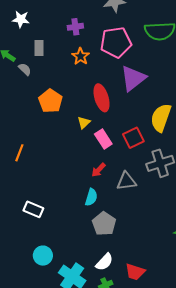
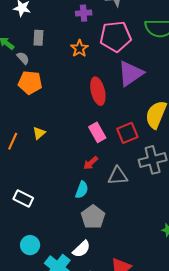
purple cross: (75, 27) -> (84, 13), moved
orange pentagon: (50, 101) -> (30, 83), moved, turned -30
yellow triangle: (84, 123) -> (39, 133), moved
white semicircle: (104, 262) -> (82, 249), moved

